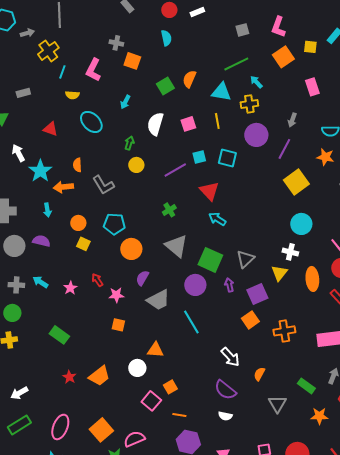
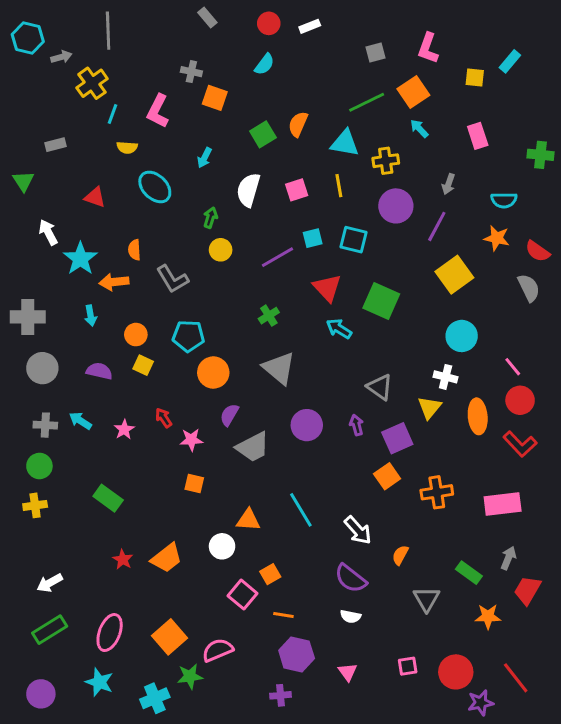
cyan semicircle: (166, 38) -> (264, 64), turned 49
orange square: (283, 57) -> (413, 92), moved
cyan arrow: (256, 82) -> (419, 129), moved
purple semicircle: (41, 241) -> (99, 371), moved
gray triangle: (245, 259) -> (380, 387), turned -42
green square: (210, 260) -> (381, 301), moved
cyan line: (191, 322) -> (301, 510), moved

